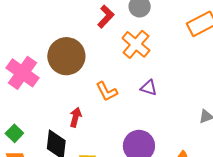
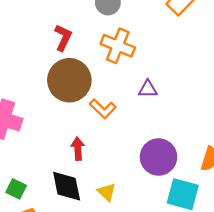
red L-shape: (106, 17) -> (63, 38), moved
brown circle: (66, 56) -> (69, 80), moved

